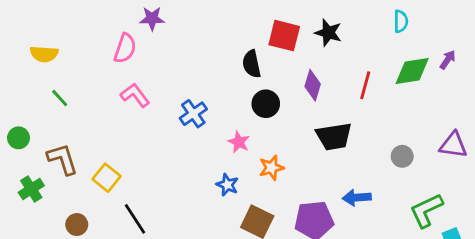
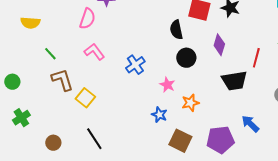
red line: (365, 85) -> (256, 58), moved
green line: (60, 98) -> (50, 54), moved
brown L-shape: (63, 159) -> (62, 80), moved
yellow square: (107, 178) -> (85, 98), moved
blue arrow: (357, 198) -> (250, 124), turned 48

